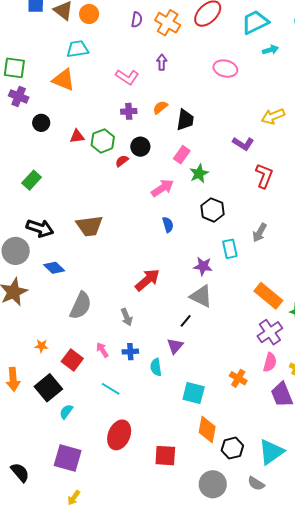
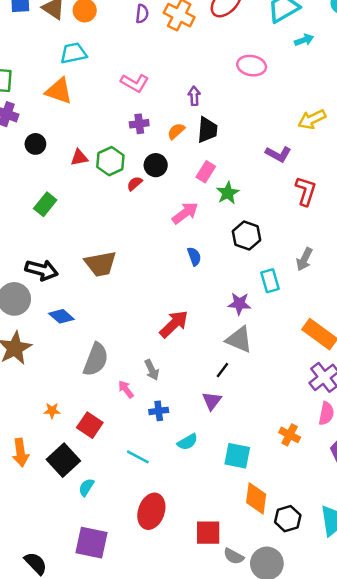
purple arrow: (162, 62) -> (194, 96), moved
orange semicircle: (160, 107) -> (176, 131), moved
green rectangle: (32, 180) -> (45, 204), moved
pink arrow: (102, 350) -> (126, 389), moved
cyan semicircle: (156, 367) -> (187, 442), moved, turned -108
gray semicircle: (256, 484) -> (234, 556), moved

